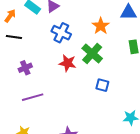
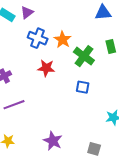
orange star: (101, 26) -> (63, 40), moved
green cross: (92, 53) -> (84, 56), moved

